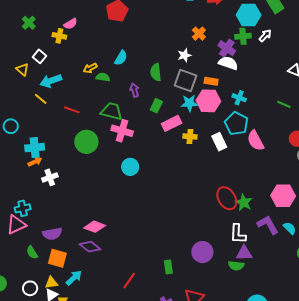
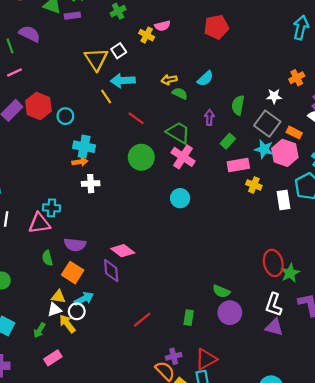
yellow triangle: (22, 69) -> (96, 59), size x1.6
purple diamond: (90, 247) -> (111, 271), turned 30
green semicircle: (236, 266) -> (221, 291), moved
white circle: (30, 288) -> (77, 311), moved

